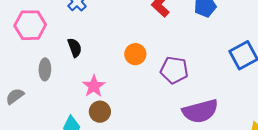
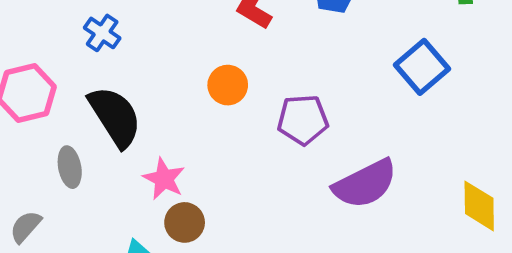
black semicircle: (75, 48) -> (115, 117), size x1.8
orange circle: (135, 54) -> (228, 85), moved

